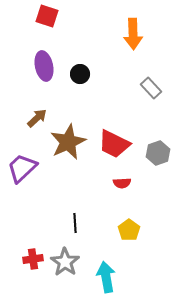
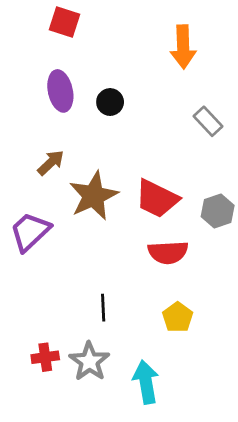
red semicircle: (122, 183) -> (168, 252), size x1.6

